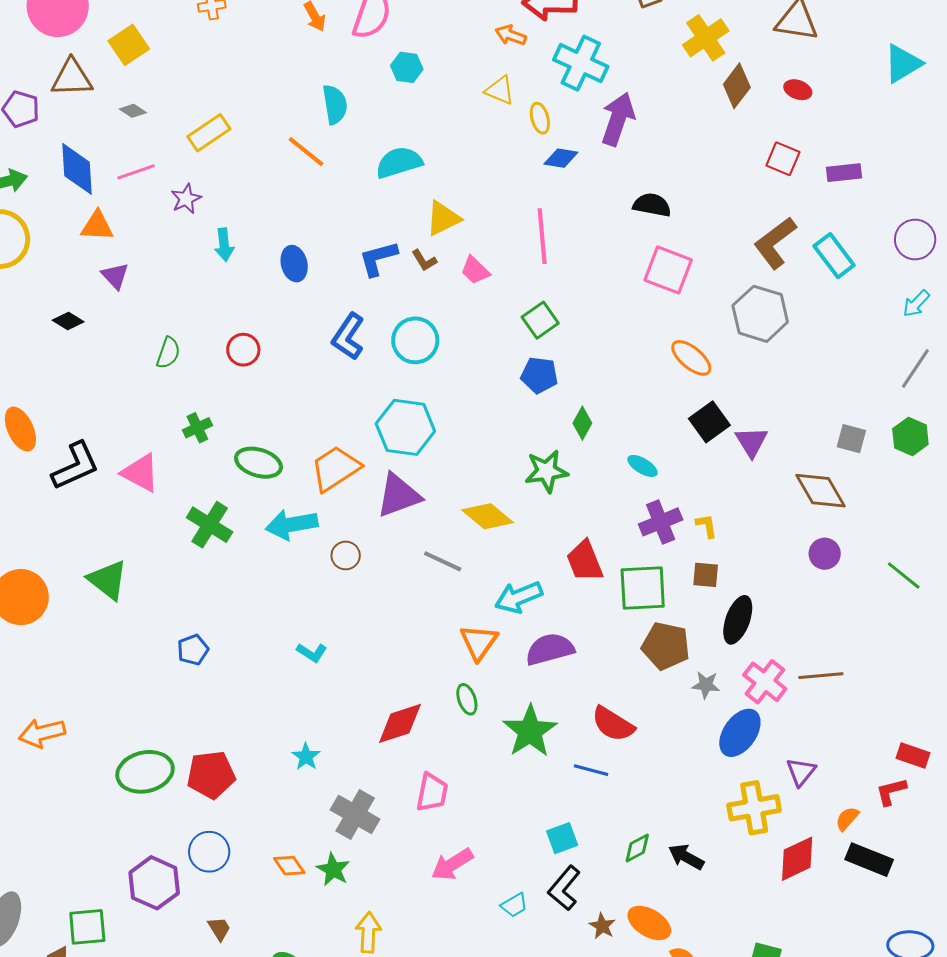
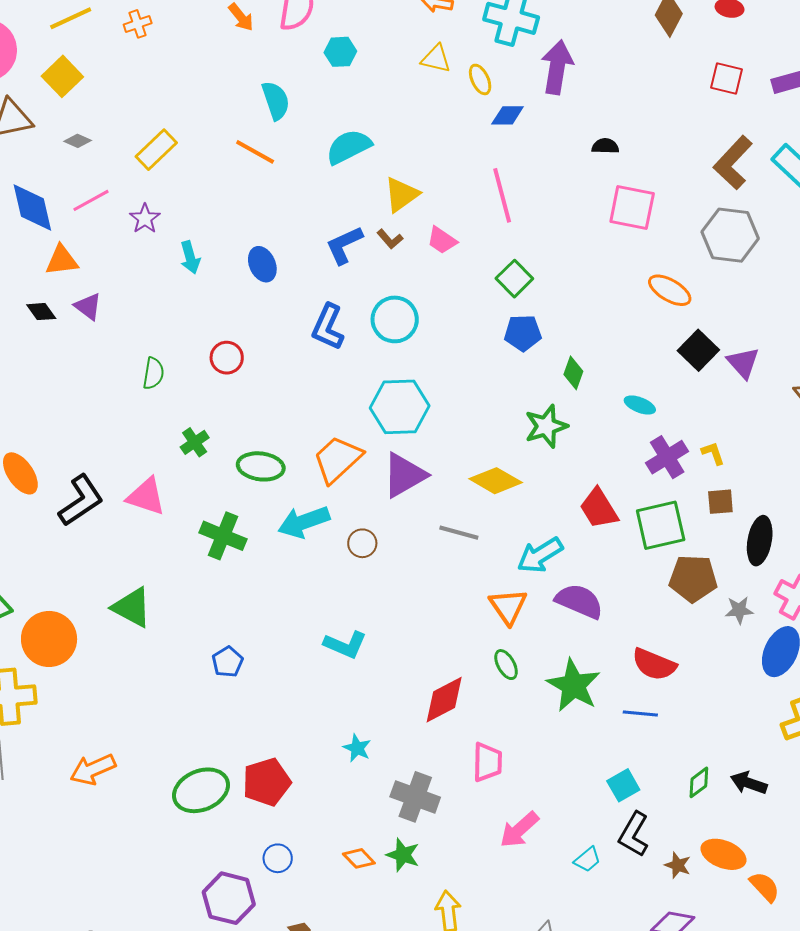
black semicircle: (652, 205) -> (605, 146), size x0.7
black diamond: (68, 321) -> (41, 312), moved, turned 32
purple semicircle: (550, 649) -> (579, 601), turned 48
cyan L-shape: (312, 653) -> (345, 645), size x1.4
blue circle: (209, 852) -> (278, 858), size x0.7

